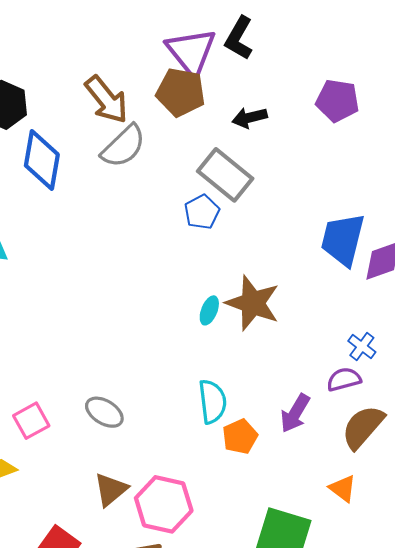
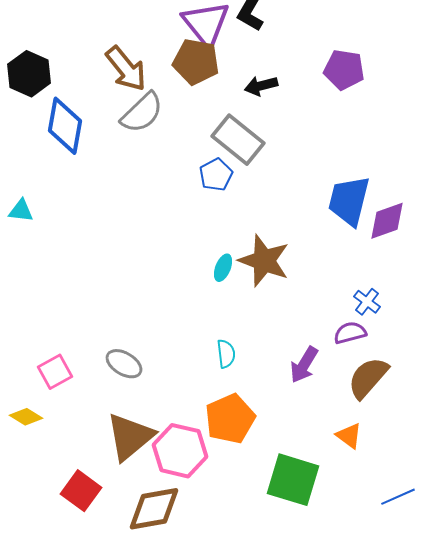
cyan semicircle: (212, 402) -> (226, 354), size x0.7
orange pentagon: (240, 437) -> (230, 419), moved, size x1.5
brown triangle: (111, 490) -> (130, 437), size x1.5

